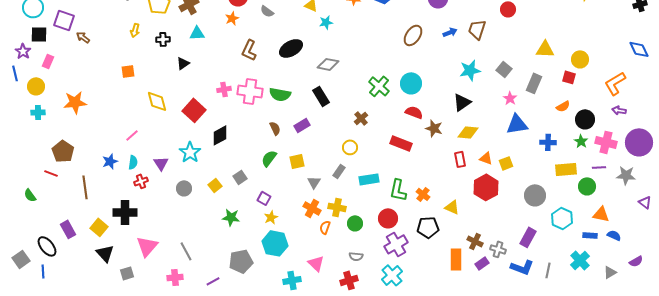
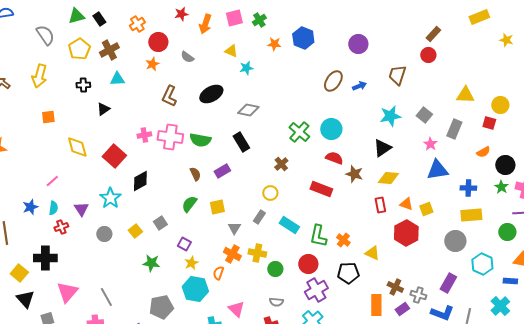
yellow arrow: (135, 30) -> (39, 76), moved, size x1.6
blue arrow: (450, 32) -> (359, 86), moved
yellow rectangle: (566, 169) -> (471, 215), moved
cyan rectangle: (369, 179) -> (289, 225), turned 42
orange semicircle: (325, 227) -> (218, 273), moved

